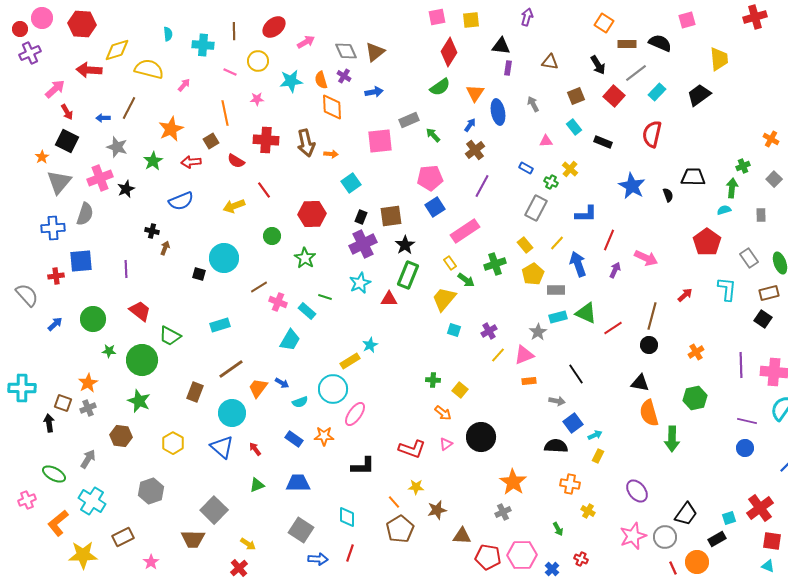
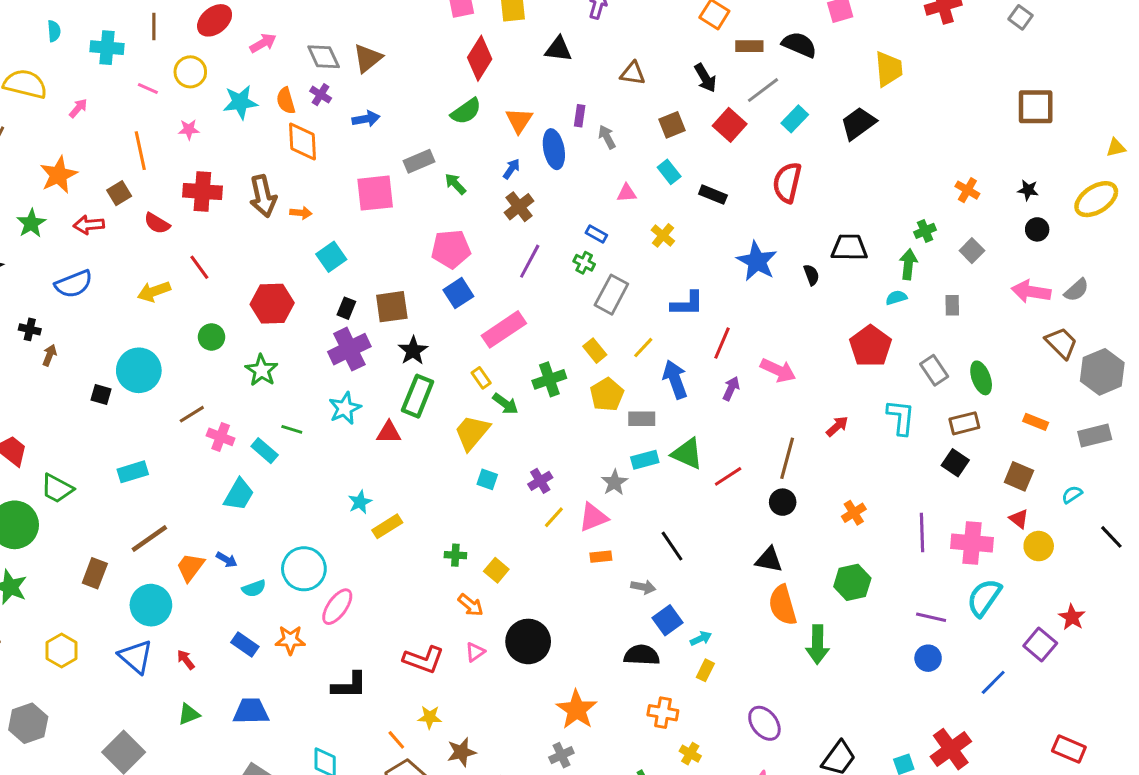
purple rectangle: (508, 68) -> (580, 116), moved
green cross: (551, 182) -> (584, 263), moved
yellow rectangle: (350, 361) -> (387, 526), moved

